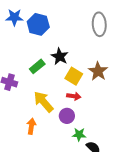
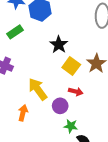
green rectangle: (37, 66) -> (15, 32), moved
red arrow: (74, 96) -> (76, 92), moved

